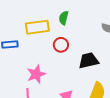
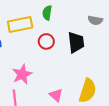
black trapezoid: (89, 60) -> (76, 42), moved, turned 100

